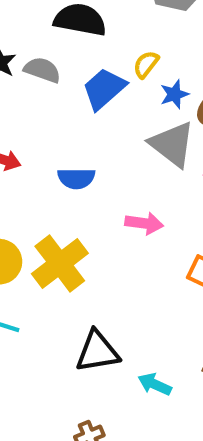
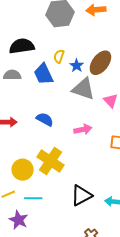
blue trapezoid: (104, 89) -> (44, 74), turned -55
blue semicircle: (76, 178) -> (45, 119), turned -132

